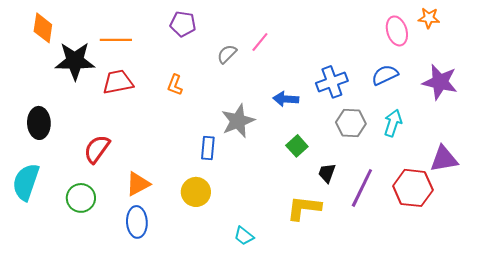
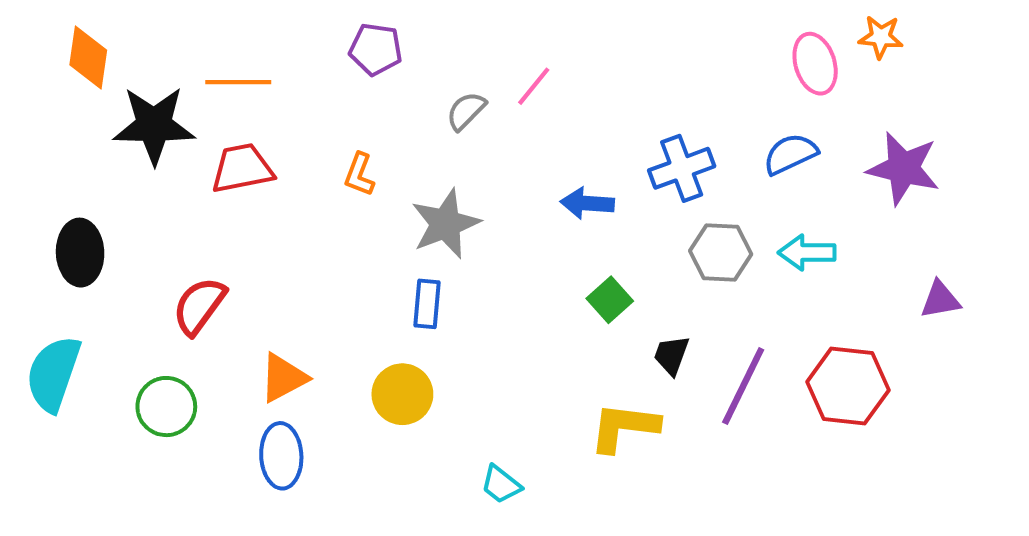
gray star: (238, 121) -> (446, 224), moved
cyan arrow: (393, 123) -> (807, 253), turned -108
purple triangle: (444, 159) -> (940, 300), moved, size x0.7

